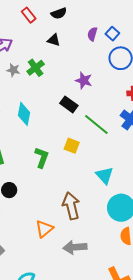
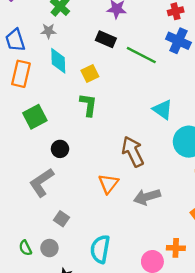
gray star: (13, 70) -> (48, 31), moved
yellow square: (72, 146) -> (90, 74), moved, turned -35

